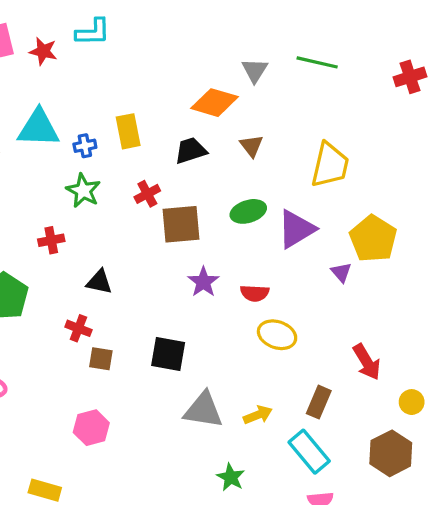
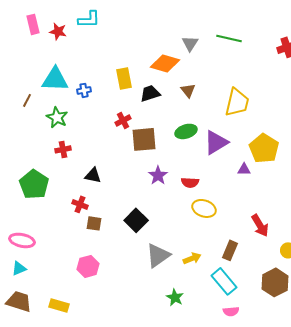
yellow rectangle: (128, 131) -> (124, 78), moved
green star: (83, 191) -> (57, 117), moved
purple triangle: (341, 272) -> (244, 169), turned -48
black square: (168, 354) -> (136, 220), turned 35
gray triangle: (203, 410) -> (158, 255), turned -44

